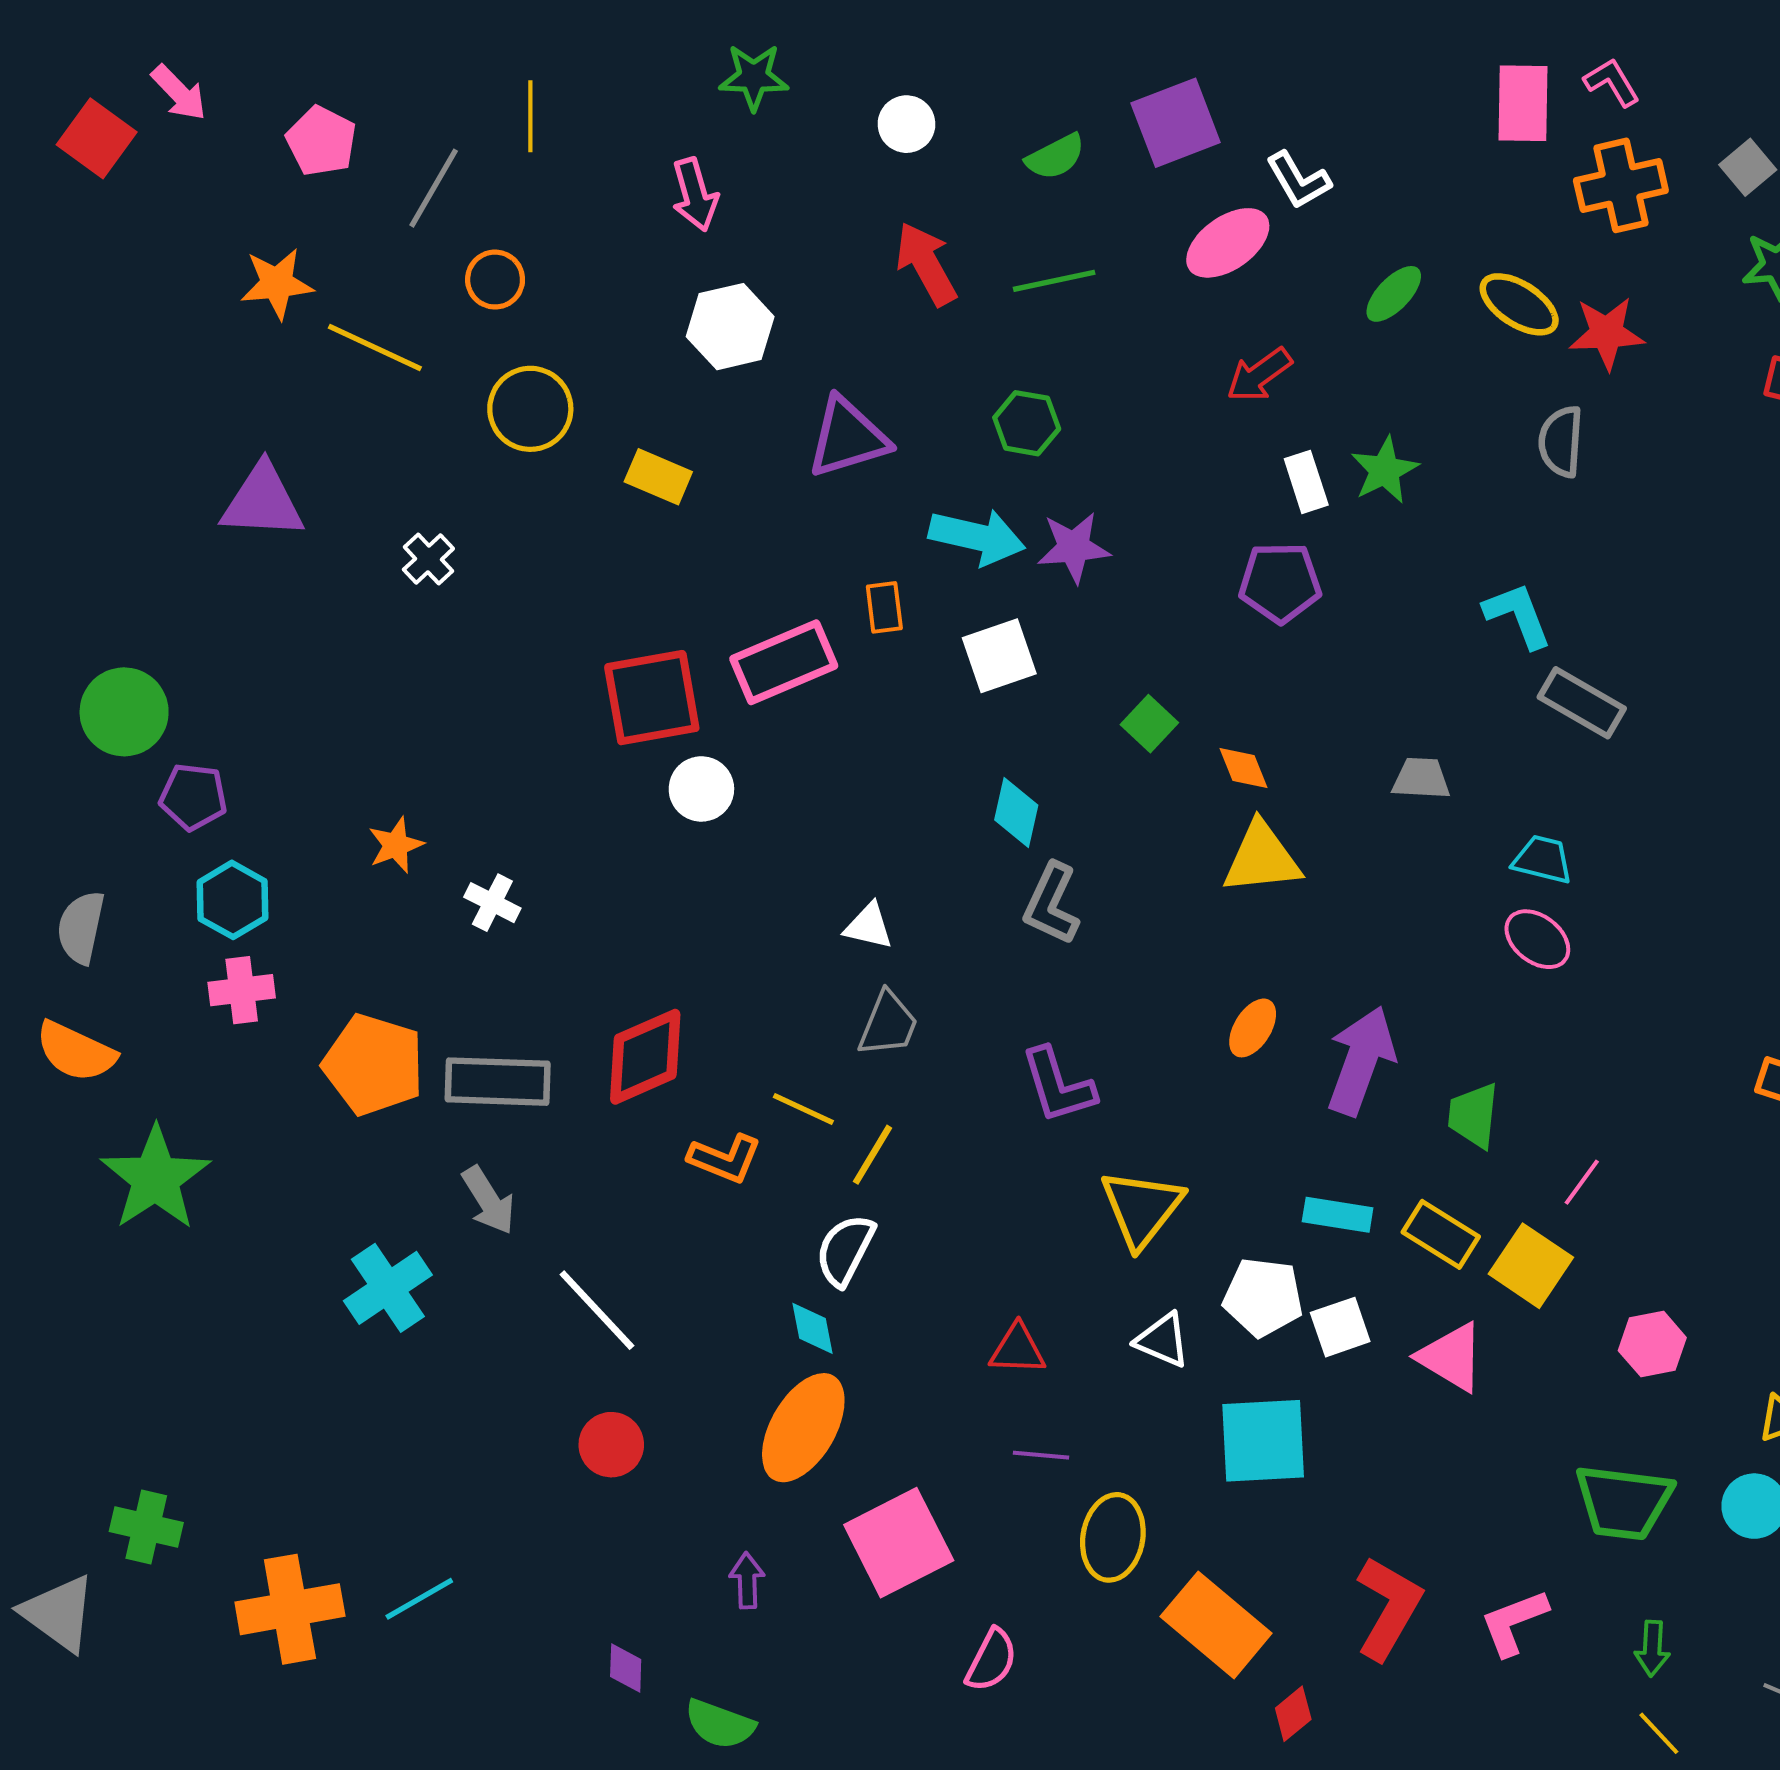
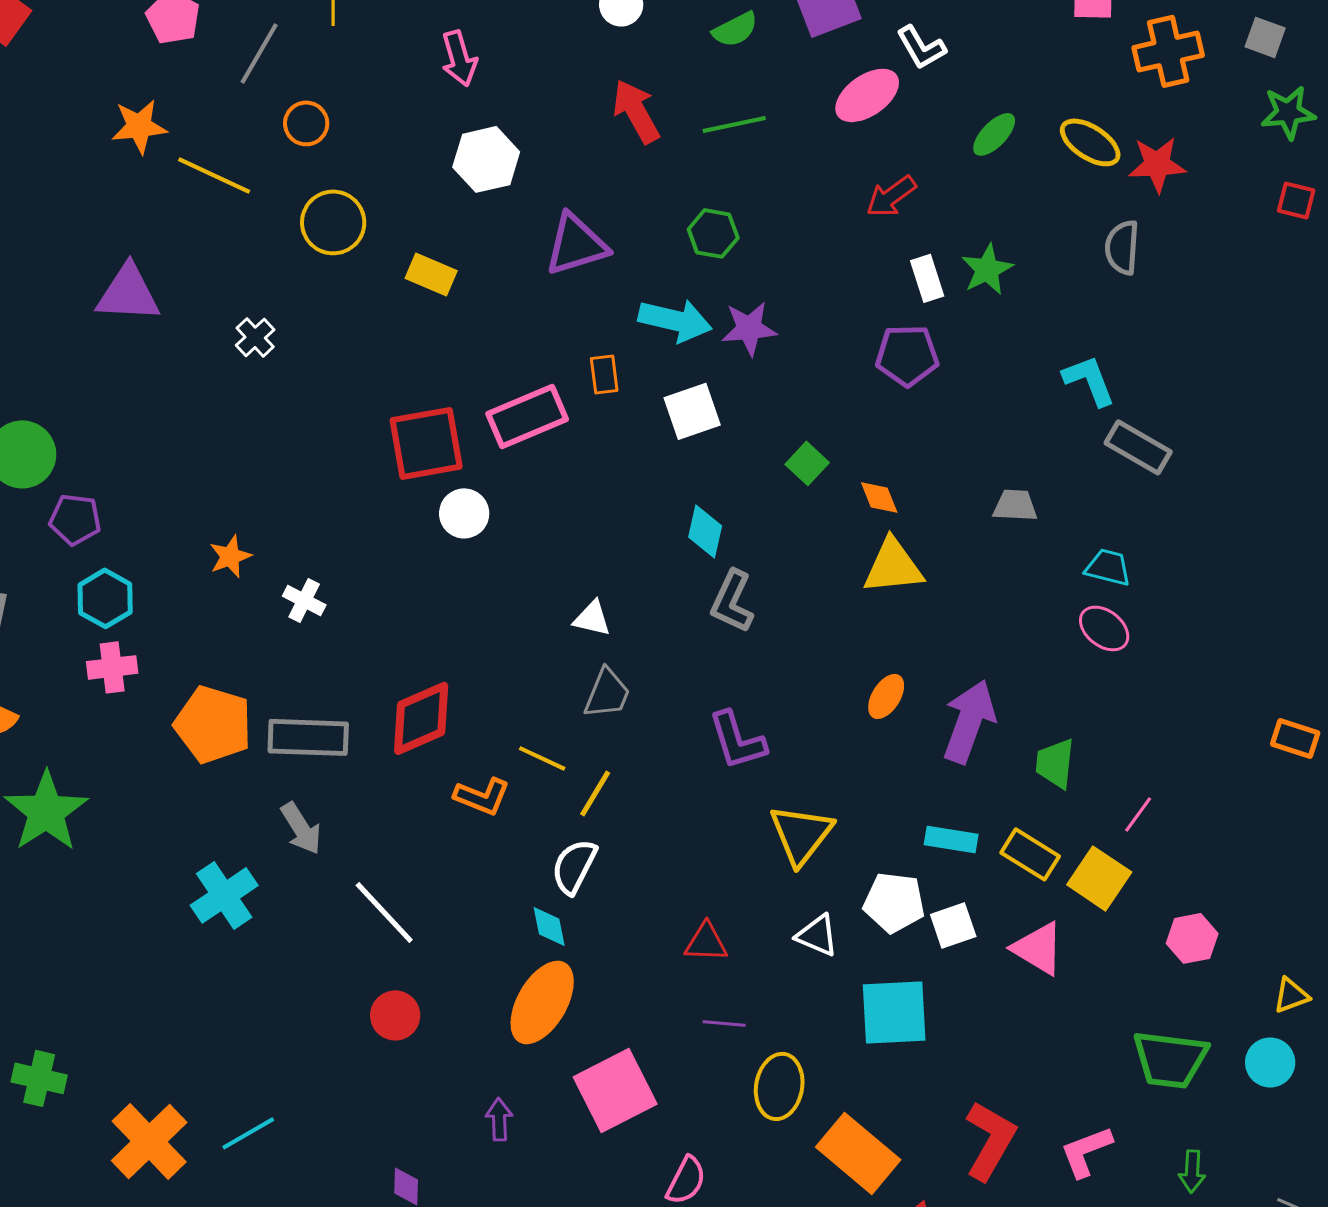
gray square: (1748, 167) -> (1265, 37), turned -30
orange cross: (290, 1609) -> (149, 1141), turned -34

